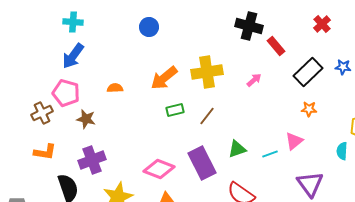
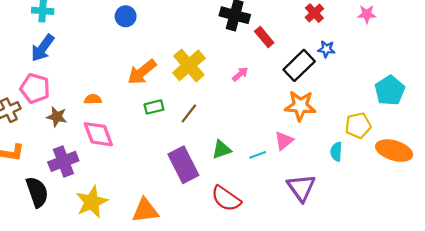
blue star: (343, 67) -> (326, 49), moved
yellow cross: (207, 72) -> (189, 65), turned -32
orange semicircle: (115, 88) -> (93, 99), moved
orange star: (309, 109) -> (300, 106), size x1.8
pink diamond: (159, 169) -> (98, 134), moved, turned 48

